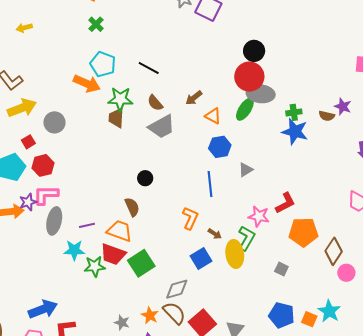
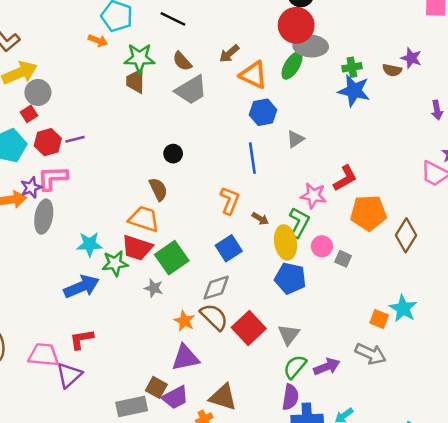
orange arrow: (87, 84) -> (98, 40), size x0.6
orange triangle: (213, 116) -> (253, 75), size x1.4
gray circle: (54, 122) -> (38, 93), moved
gray ellipse: (54, 221) -> (44, 217), moved
purple line: (87, 225) -> (75, 139), moved
blue square: (201, 258) -> (229, 248), moved
pink circle: (346, 273) -> (322, 246), moved
blue arrow: (43, 309) -> (82, 287), moved
blue pentagon: (282, 315) -> (290, 278), moved
gray star: (122, 323) -> (154, 288), moved

